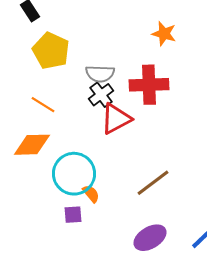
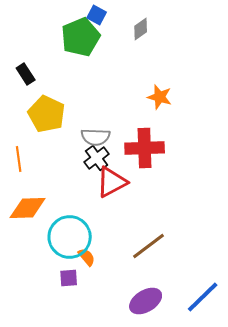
orange line: (43, 105) -> (19, 159), moved, turned 50

